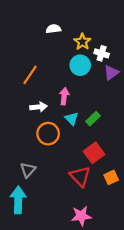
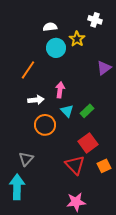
white cross: (102, 53) -> (95, 20), moved
cyan circle: (80, 65) -> (56, 48), moved

